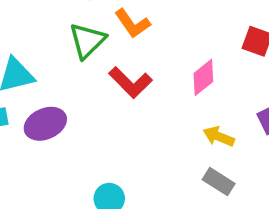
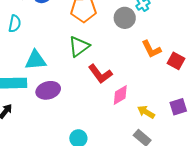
orange L-shape: (132, 23) -> (151, 49), moved
pink diamond: (203, 77) -> (120, 95), moved

